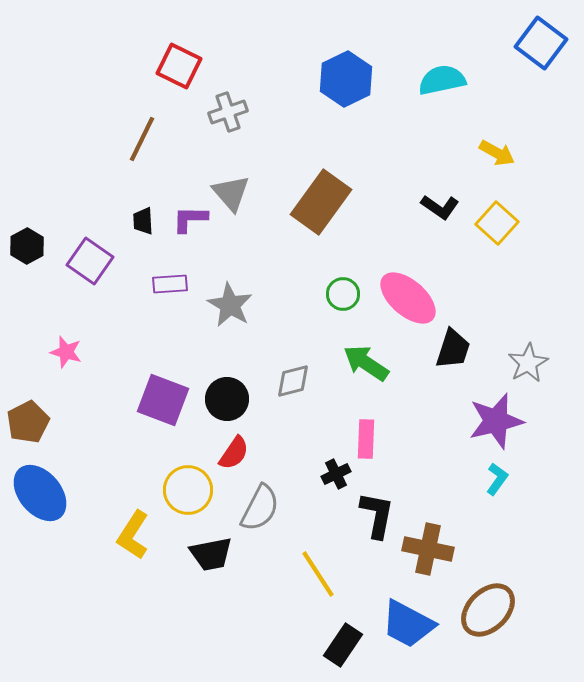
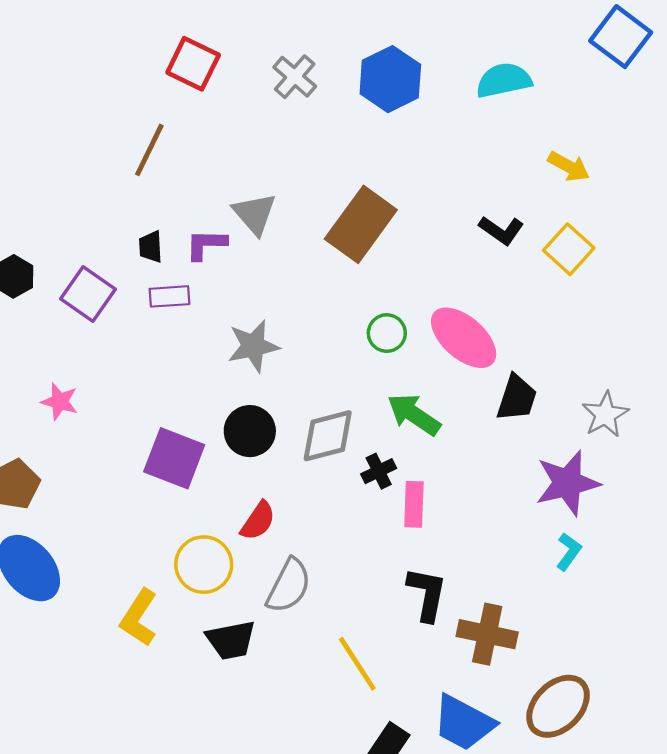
gray cross: (228, 112) -> (295, 77), moved, turned -30
purple rectangle: (170, 284) -> (169, 296), moved
gray star: (230, 305) -> (253, 346), turned 30
gray diamond: (293, 381) -> (328, 436), size x1.4
black circle: (227, 399) -> (250, 431), moved
black cross: (336, 474) -> (379, 471), moved

